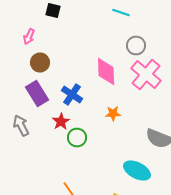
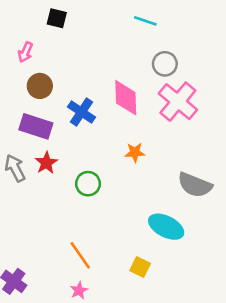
purple rectangle: (37, 94) -> (36, 126), turned -40
blue cross: (72, 94) -> (81, 112), moved
red star: (61, 122) -> (46, 163), moved

